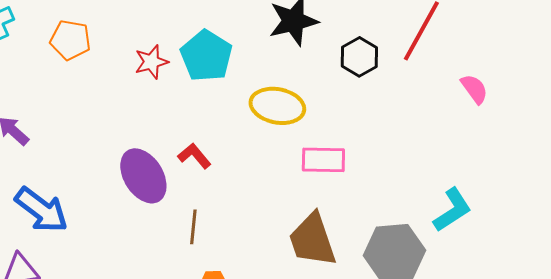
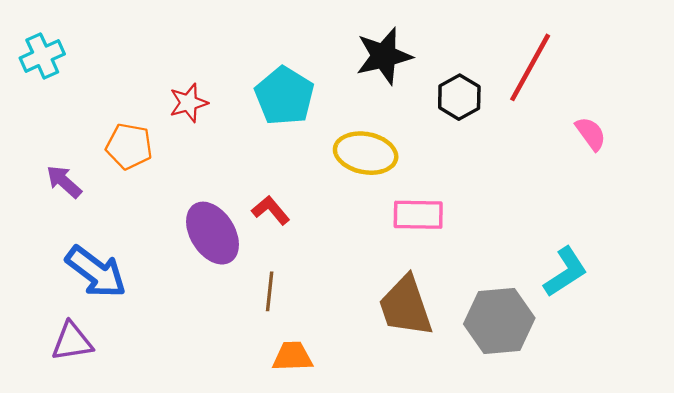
orange pentagon: (70, 40) -> (129, 146), moved
red star: (151, 62) -> (189, 103), moved

